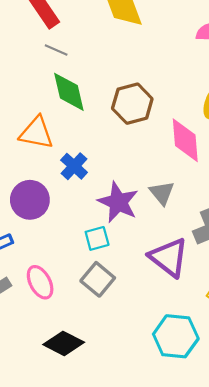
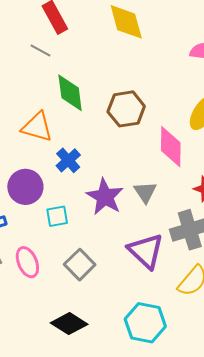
gray line: (56, 50) -> (40, 51), moved
cyan square: (97, 238) -> (57, 216), moved
black diamond: (64, 343) -> (69, 324), moved

